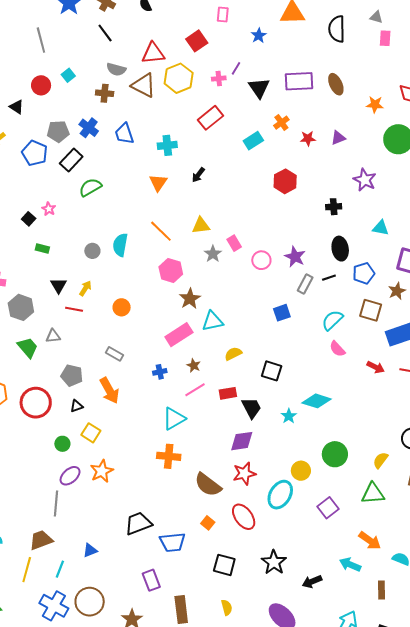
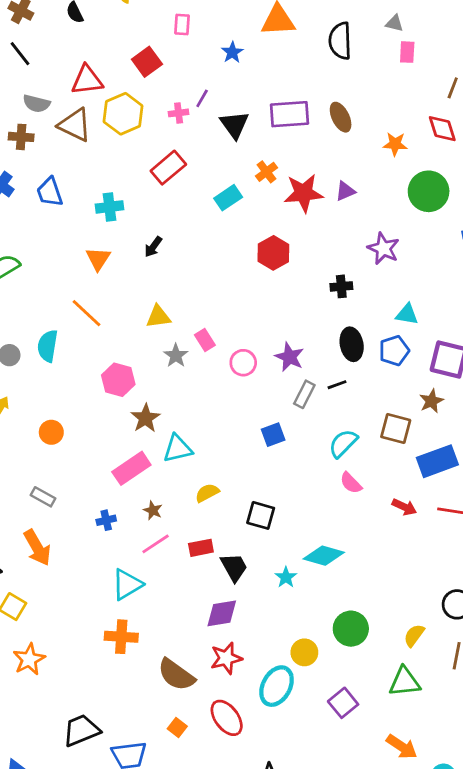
red star: (308, 138) -> (304, 193), size x1.8
orange line: (161, 231) -> (86, 313), moved
blue pentagon: (364, 273) -> (394, 351), moved

